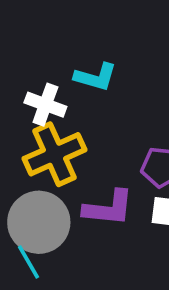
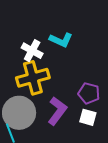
purple L-shape: (108, 208) -> (57, 111), turned -68

